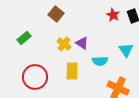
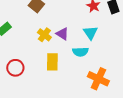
cyan triangle: (126, 50) -> (90, 33), moved
red circle: (35, 77) -> (15, 68), size x0.7

